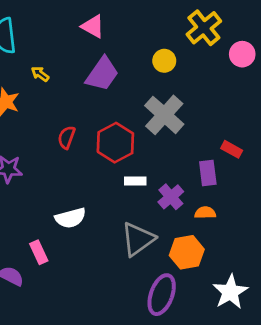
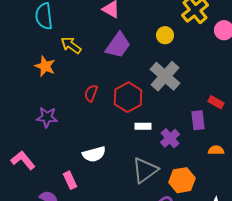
yellow arrow: (40, 74) -> (71, 45), size x1.5
orange semicircle: (205, 213) -> (216, 150), moved

